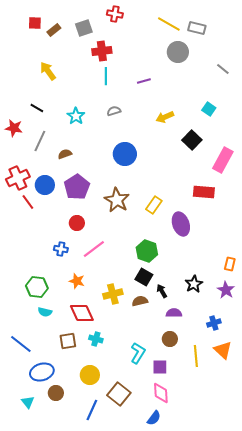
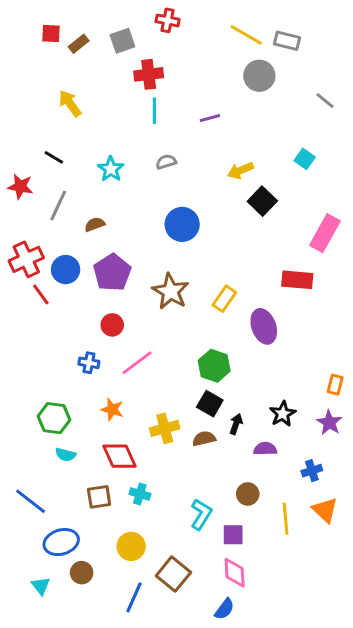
black square: (192, 140) -> (262, 201), moved
black arrow: (162, 291) -> (236, 424), turned 48
purple semicircle: (174, 313) -> (265, 449), moved

